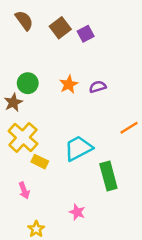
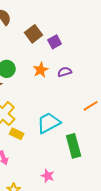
brown square: (60, 28) -> (34, 34), moved
purple square: (86, 34) -> (55, 42), moved

